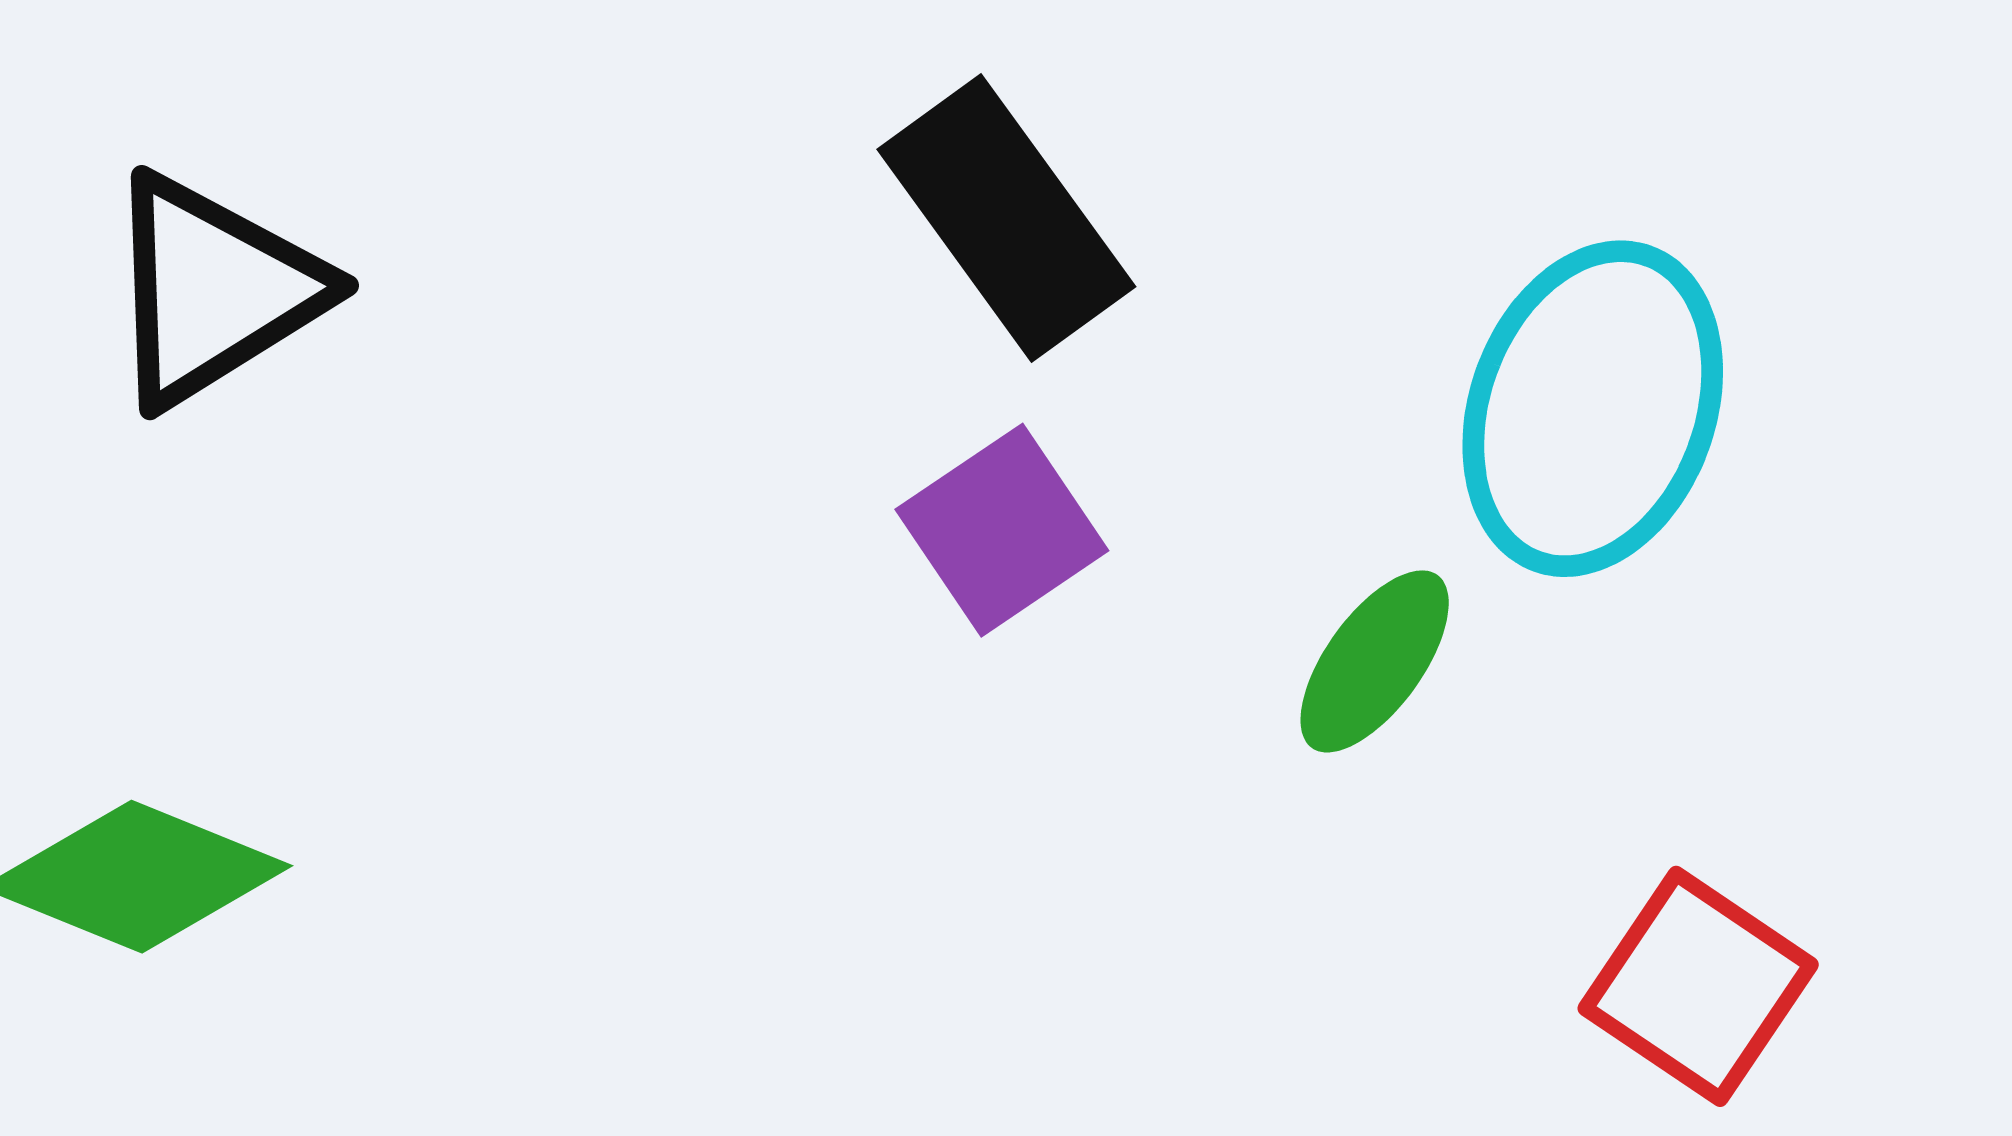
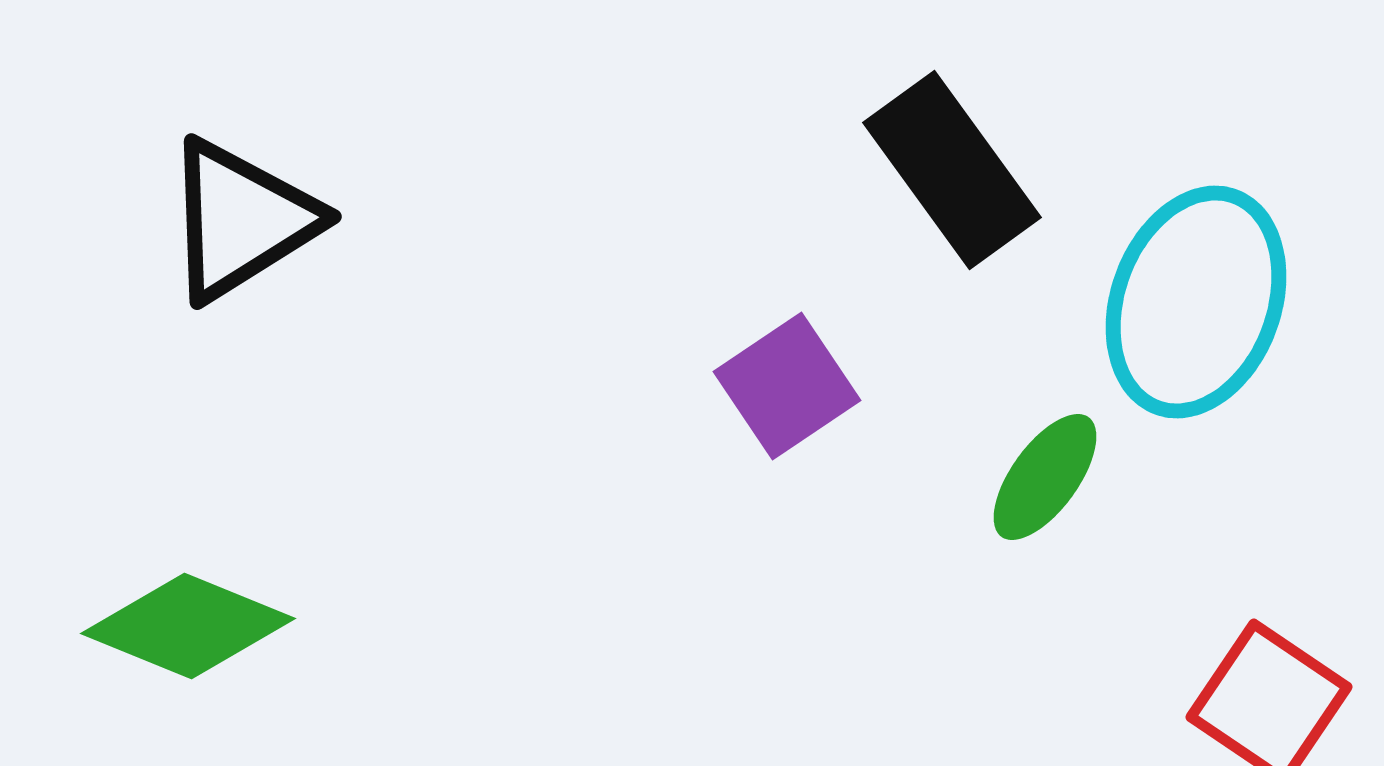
black rectangle: (1006, 218) -> (952, 170), moved

